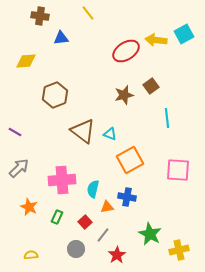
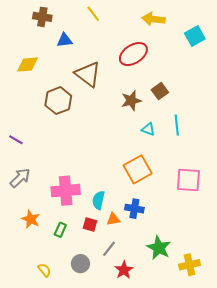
yellow arrow: (156, 40) -> (153, 19), moved
brown triangle: (83, 131) -> (88, 74), moved
cyan triangle: (110, 134) -> (148, 129), moved
red square: (85, 222) -> (90, 224), moved, turned -32
yellow semicircle: (31, 255) -> (44, 270), moved, turned 56

